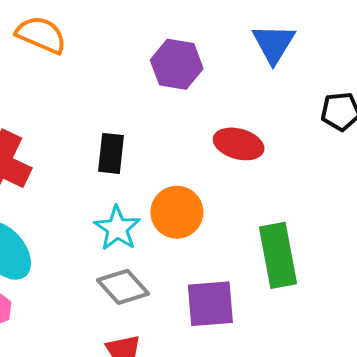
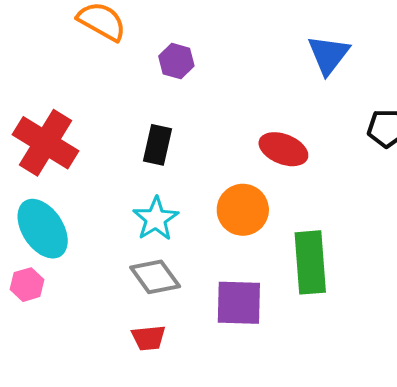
purple hexagon: (177, 64) -> (176, 61), moved, size x0.7
orange circle: (177, 212) -> (243, 210), moved

